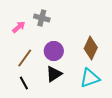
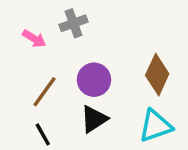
gray cross: (42, 18) -> (73, 23), turned -35
pink arrow: (19, 27) -> (34, 39), turned 72

